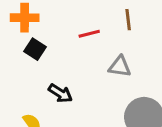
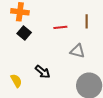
black arrow: (60, 93) -> (43, 72), moved

